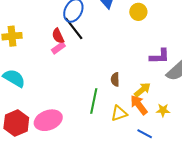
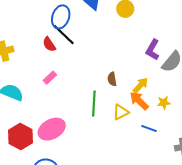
pink rectangle: (58, 48) -> (50, 78), moved
purple L-shape: (160, 56) -> (153, 50), turned 130

